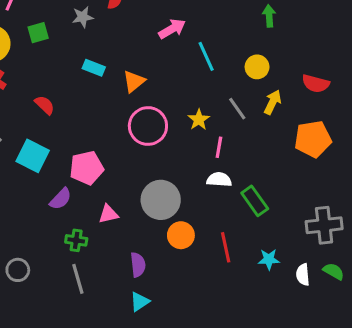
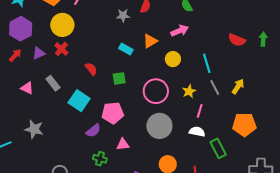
green arrow: (269, 16) -> (263, 39), moved
green square: (38, 33) -> (119, 78), moved
cyan line: (206, 56) -> (207, 63), moved
yellow circle: (257, 67) -> (173, 59), moved
orange triangle: (134, 81) -> (150, 41), moved
red semicircle: (316, 84) -> (237, 40), moved
orange pentagon: (313, 139) -> (244, 125), moved
gray circle: (161, 200) -> (159, 126), moved

